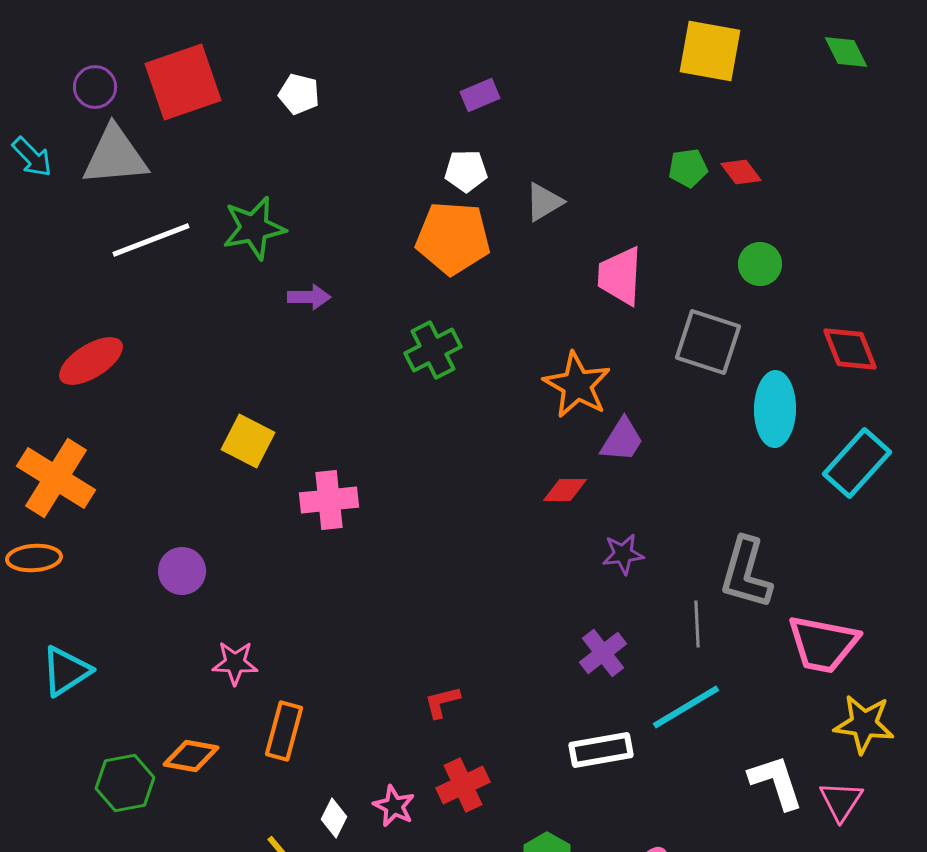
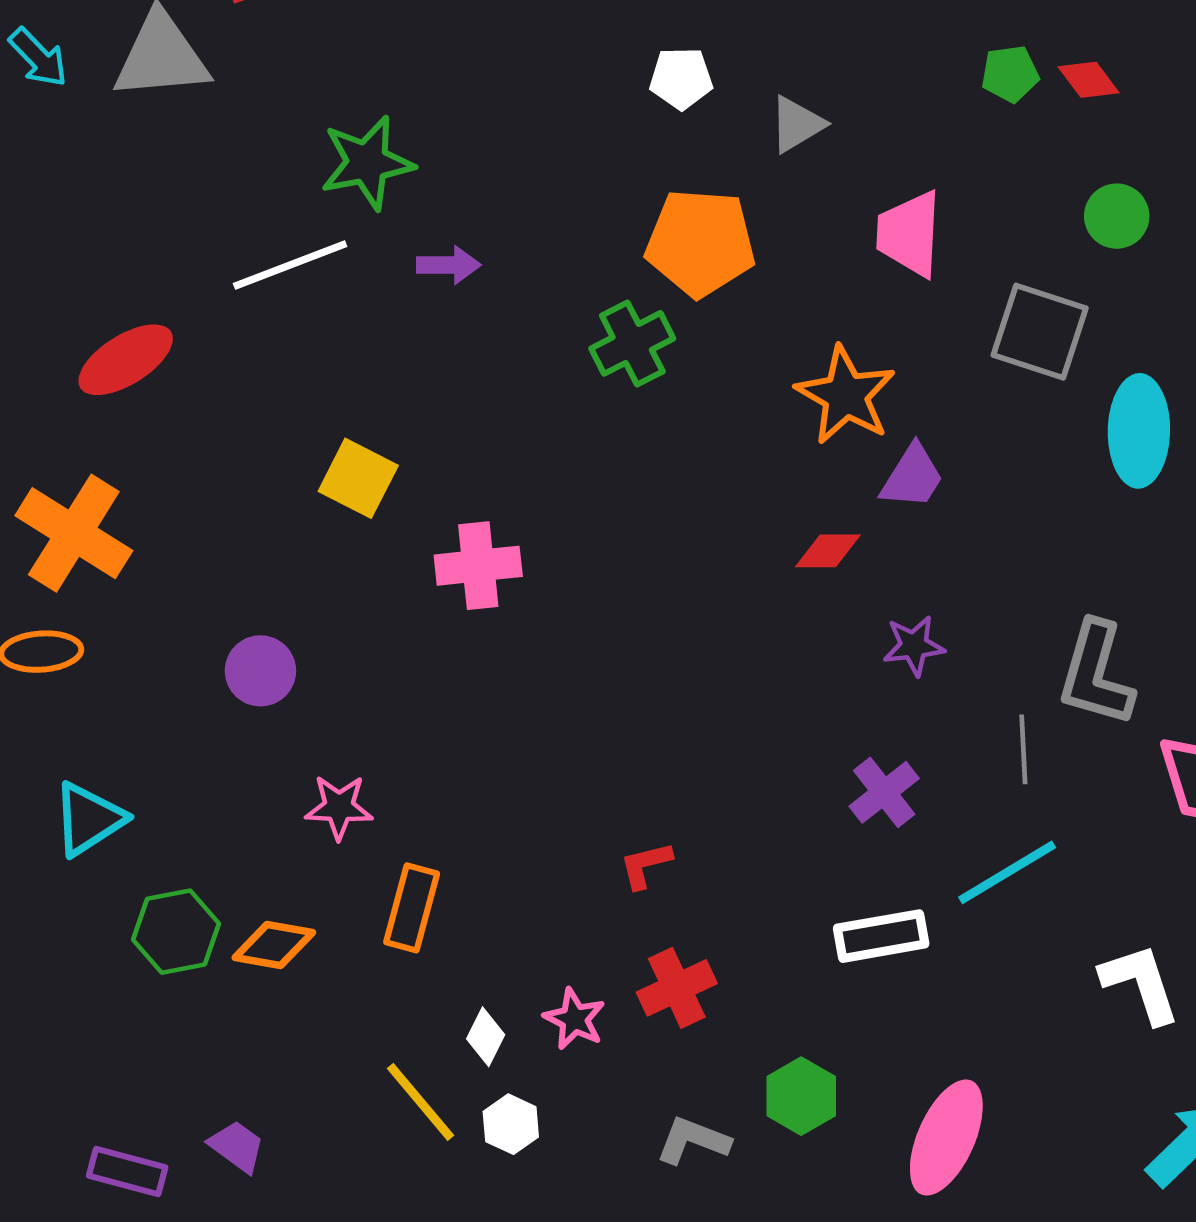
orange pentagon: (453, 238) -> (700, 243), moved
white line: (151, 240) -> (290, 265), moved
green hexagon: (125, 783) -> (176, 932), moved

